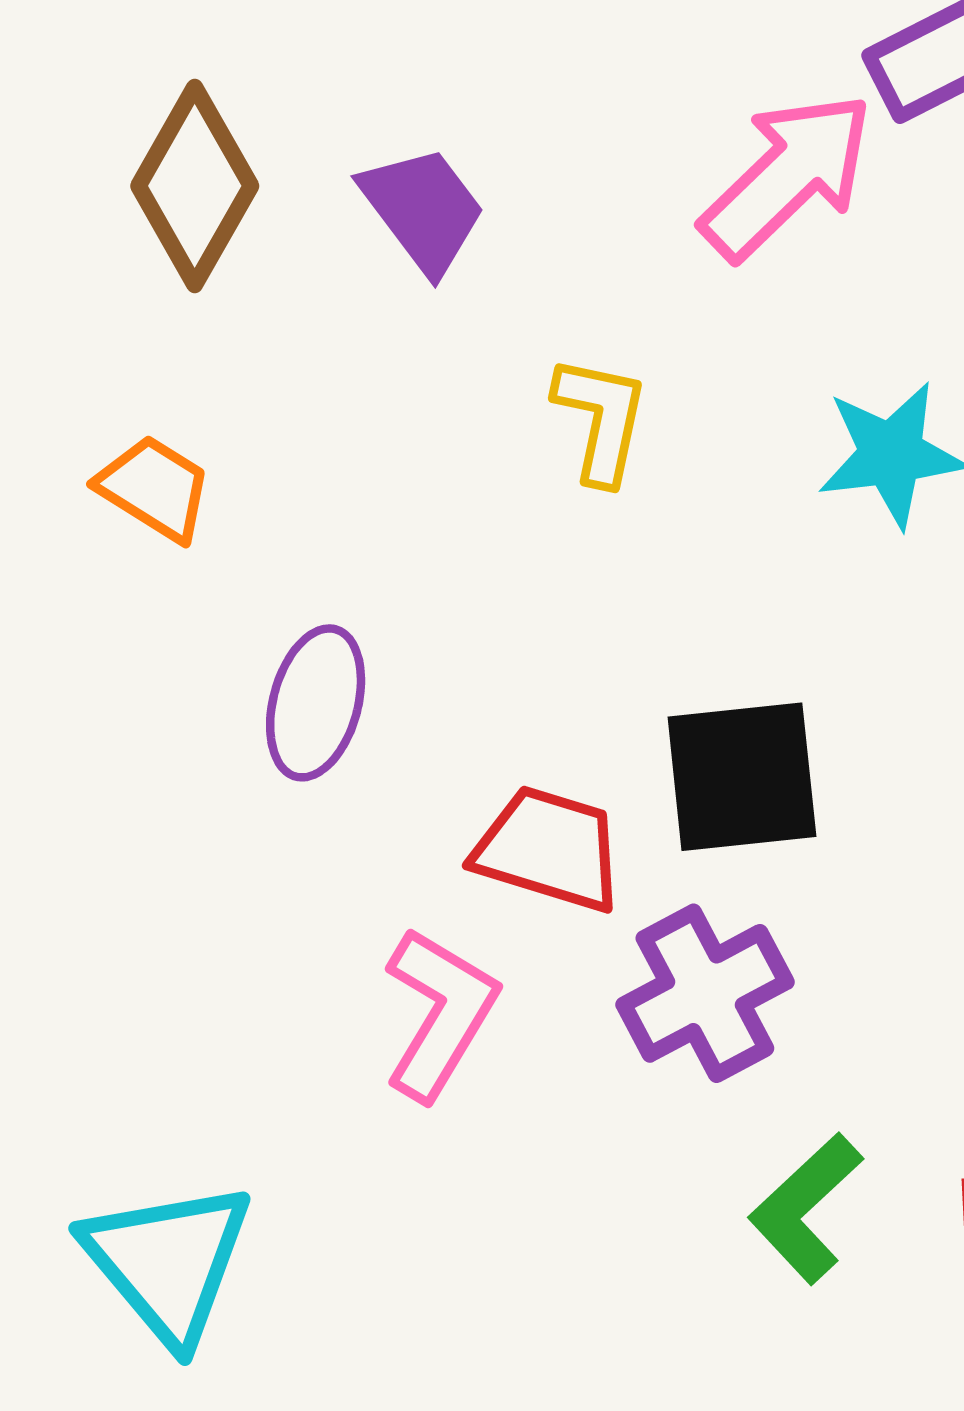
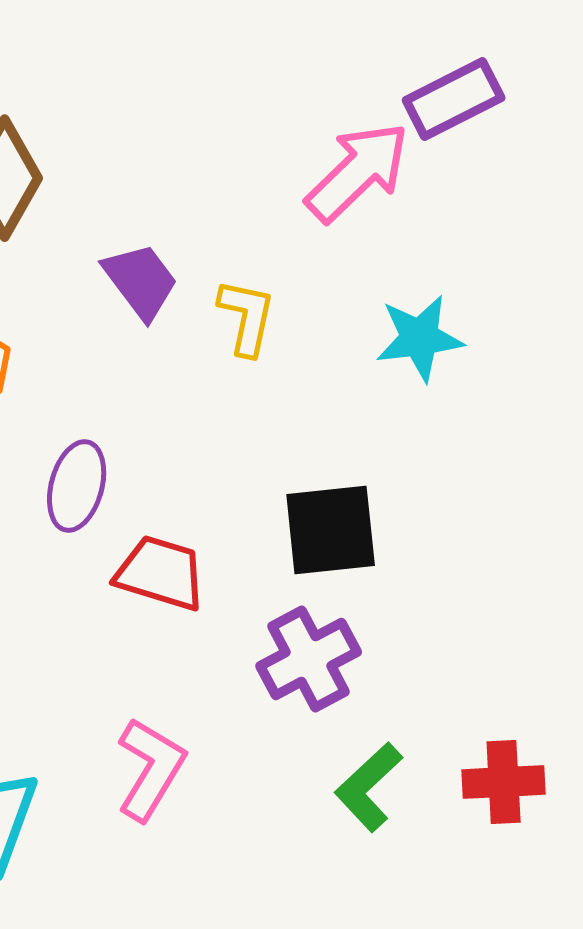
purple trapezoid: (423, 209) -> (141, 281), moved
red trapezoid: (549, 849) -> (161, 573), moved
pink L-shape: (440, 1013) -> (151, 769), moved

